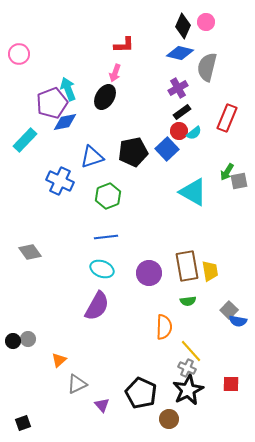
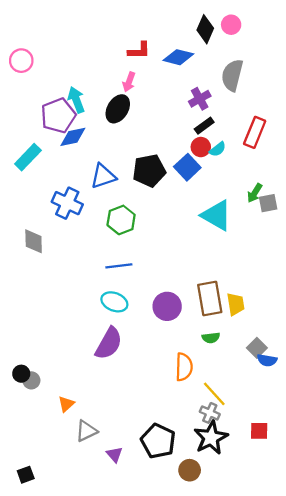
blue diamond: (180, 53) -> (178, 57), moved
gray diamond: (30, 252) -> (34, 241), moved, turned 35
black circle: (13, 341) -> (21, 374), moved

